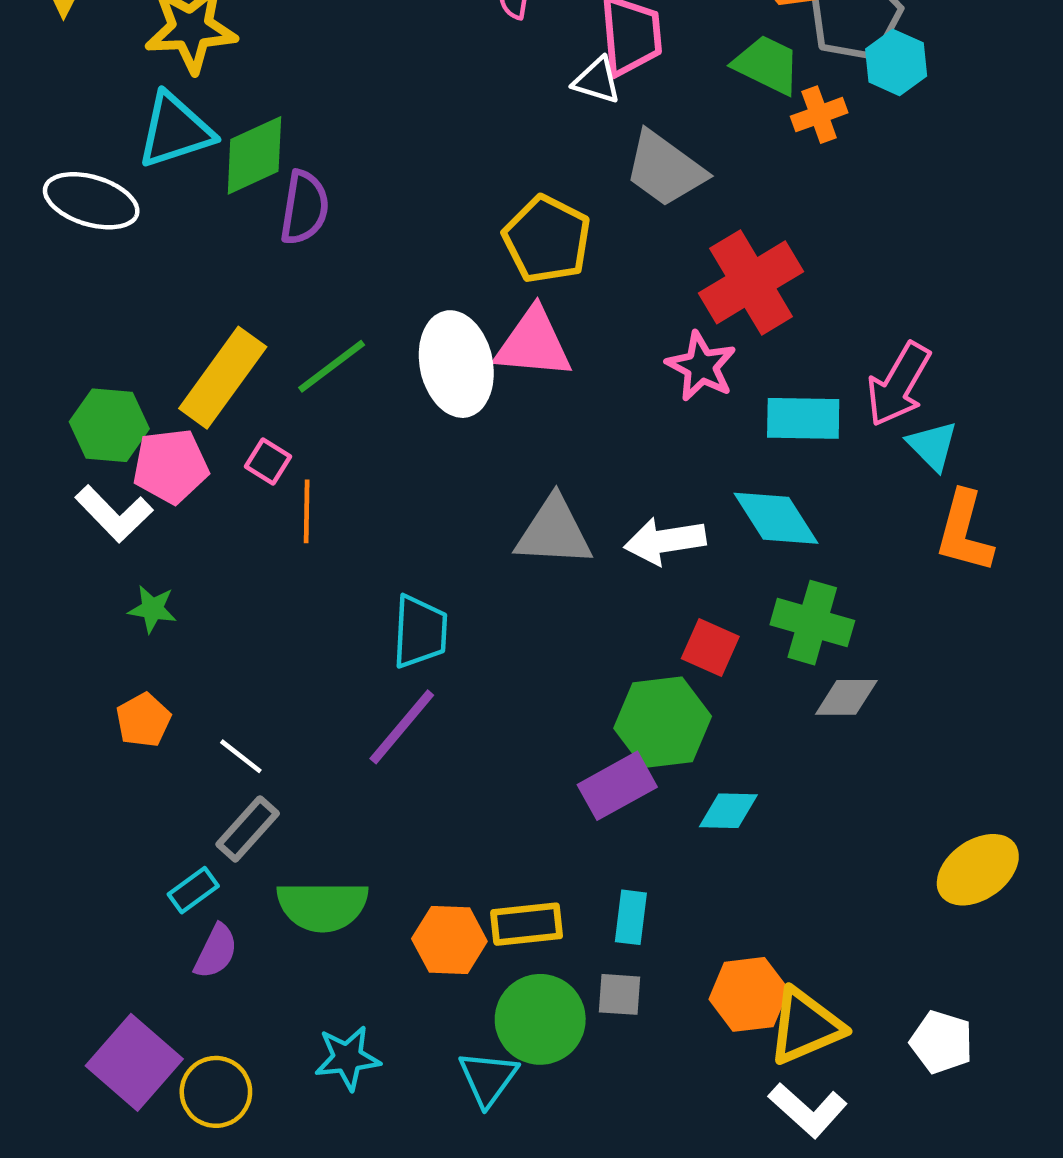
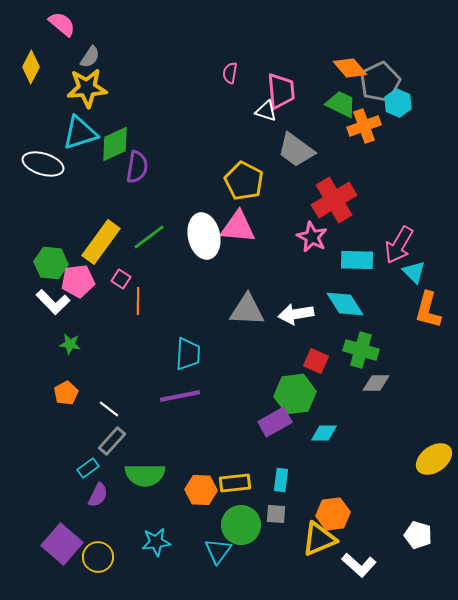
orange cross: (819, 115) -> (364, 126), size x1.4
purple line: (402, 727) -> (180, 396), turned 39
yellow triangle: (805, 1026) -> (319, 539), moved

